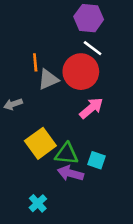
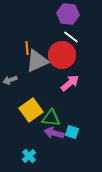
gray triangle: (48, 79) -> (37, 61), size x1.4
cyan square: (96, 160) -> (72, 132), moved

